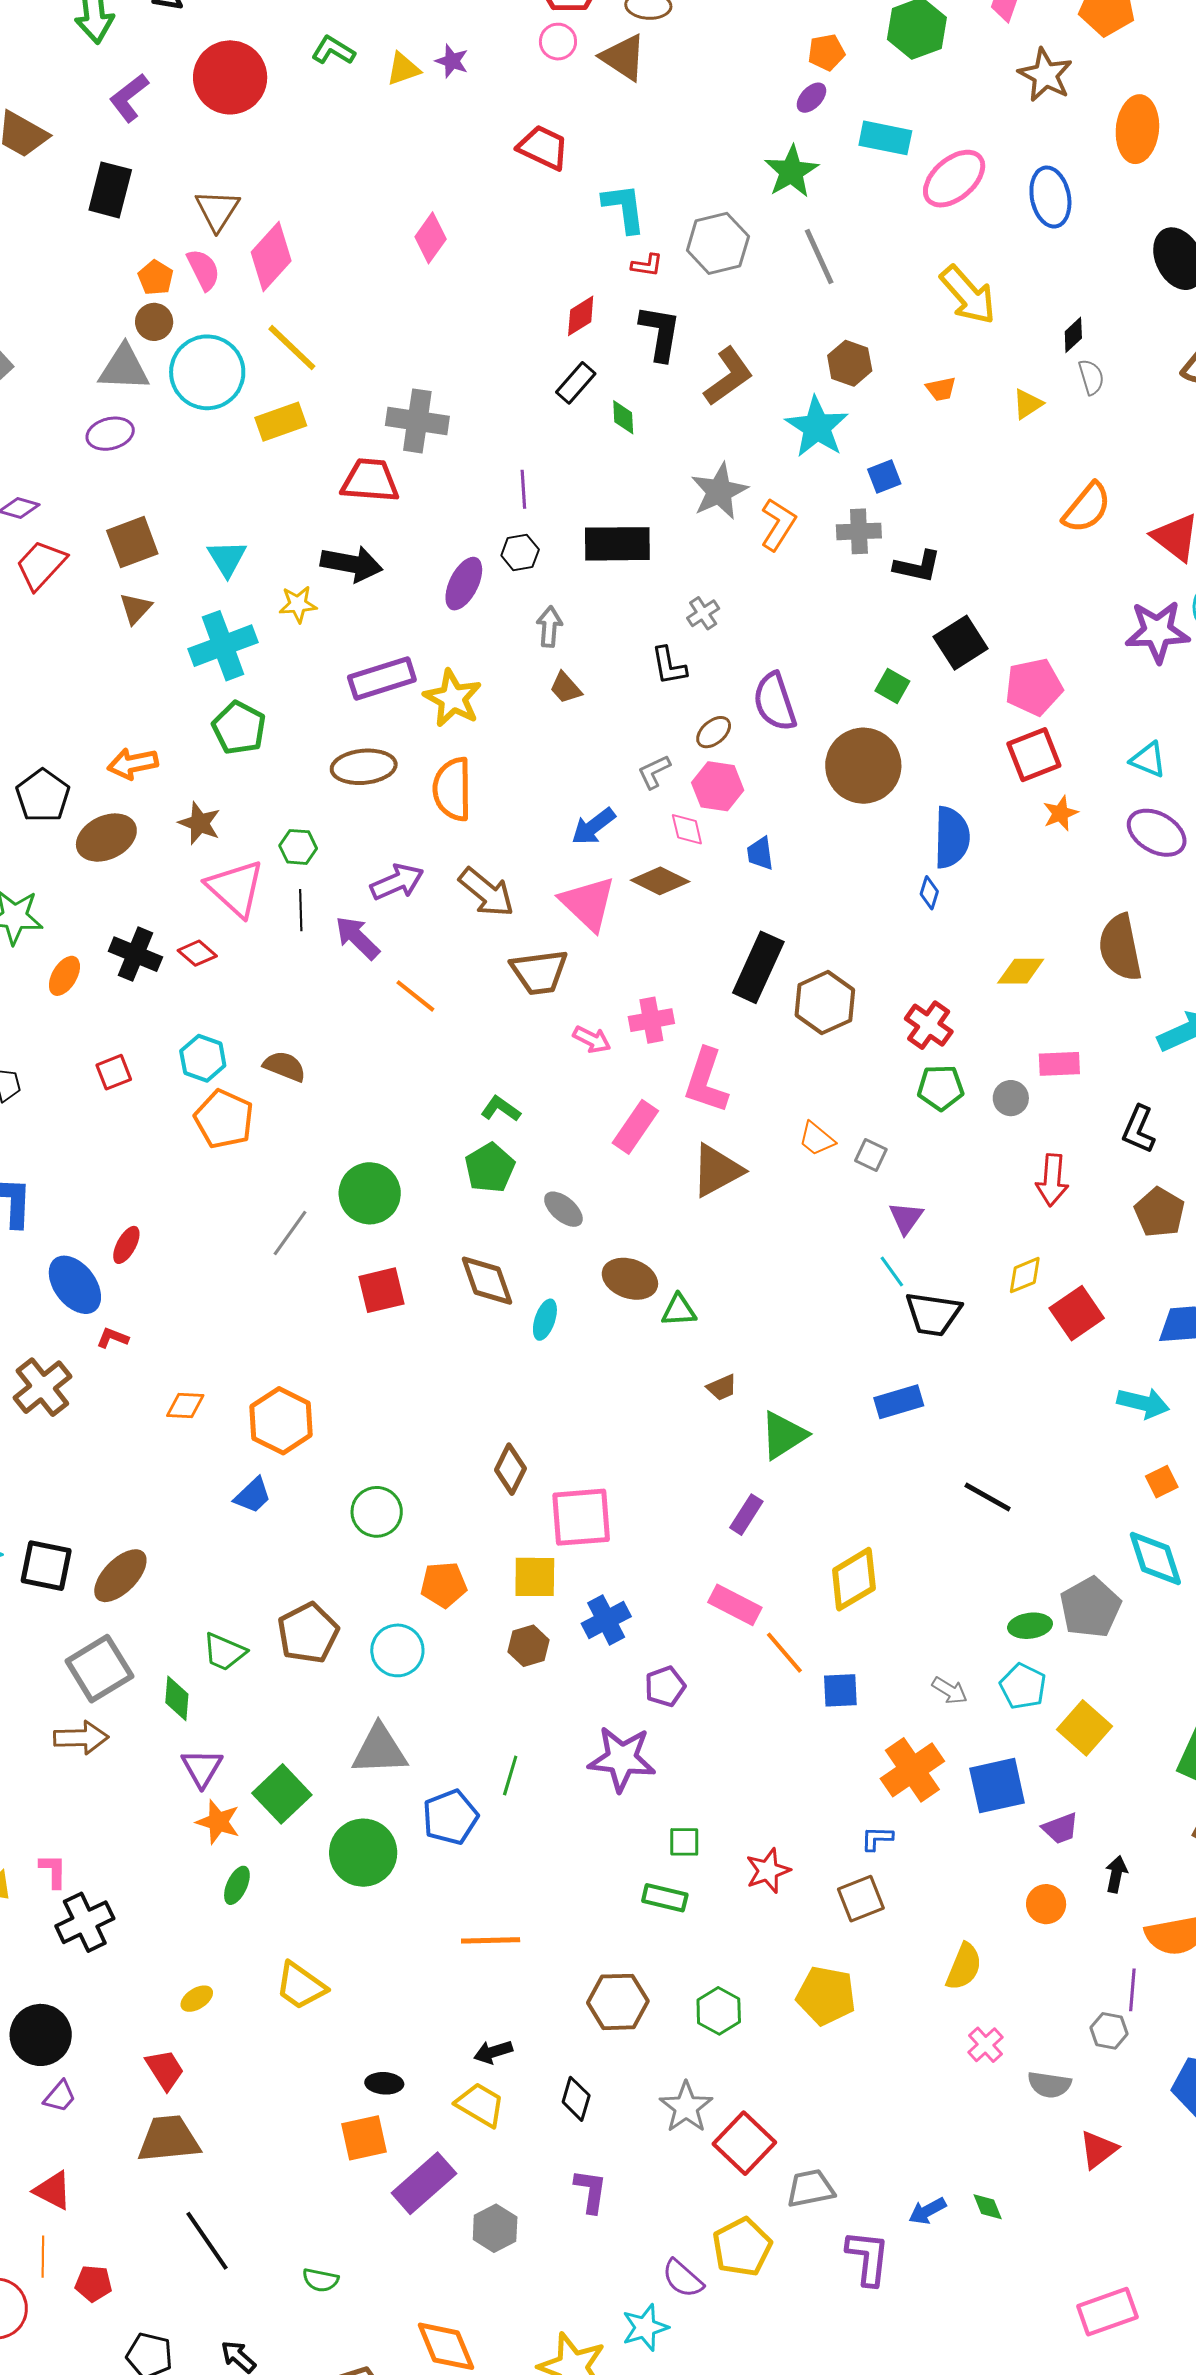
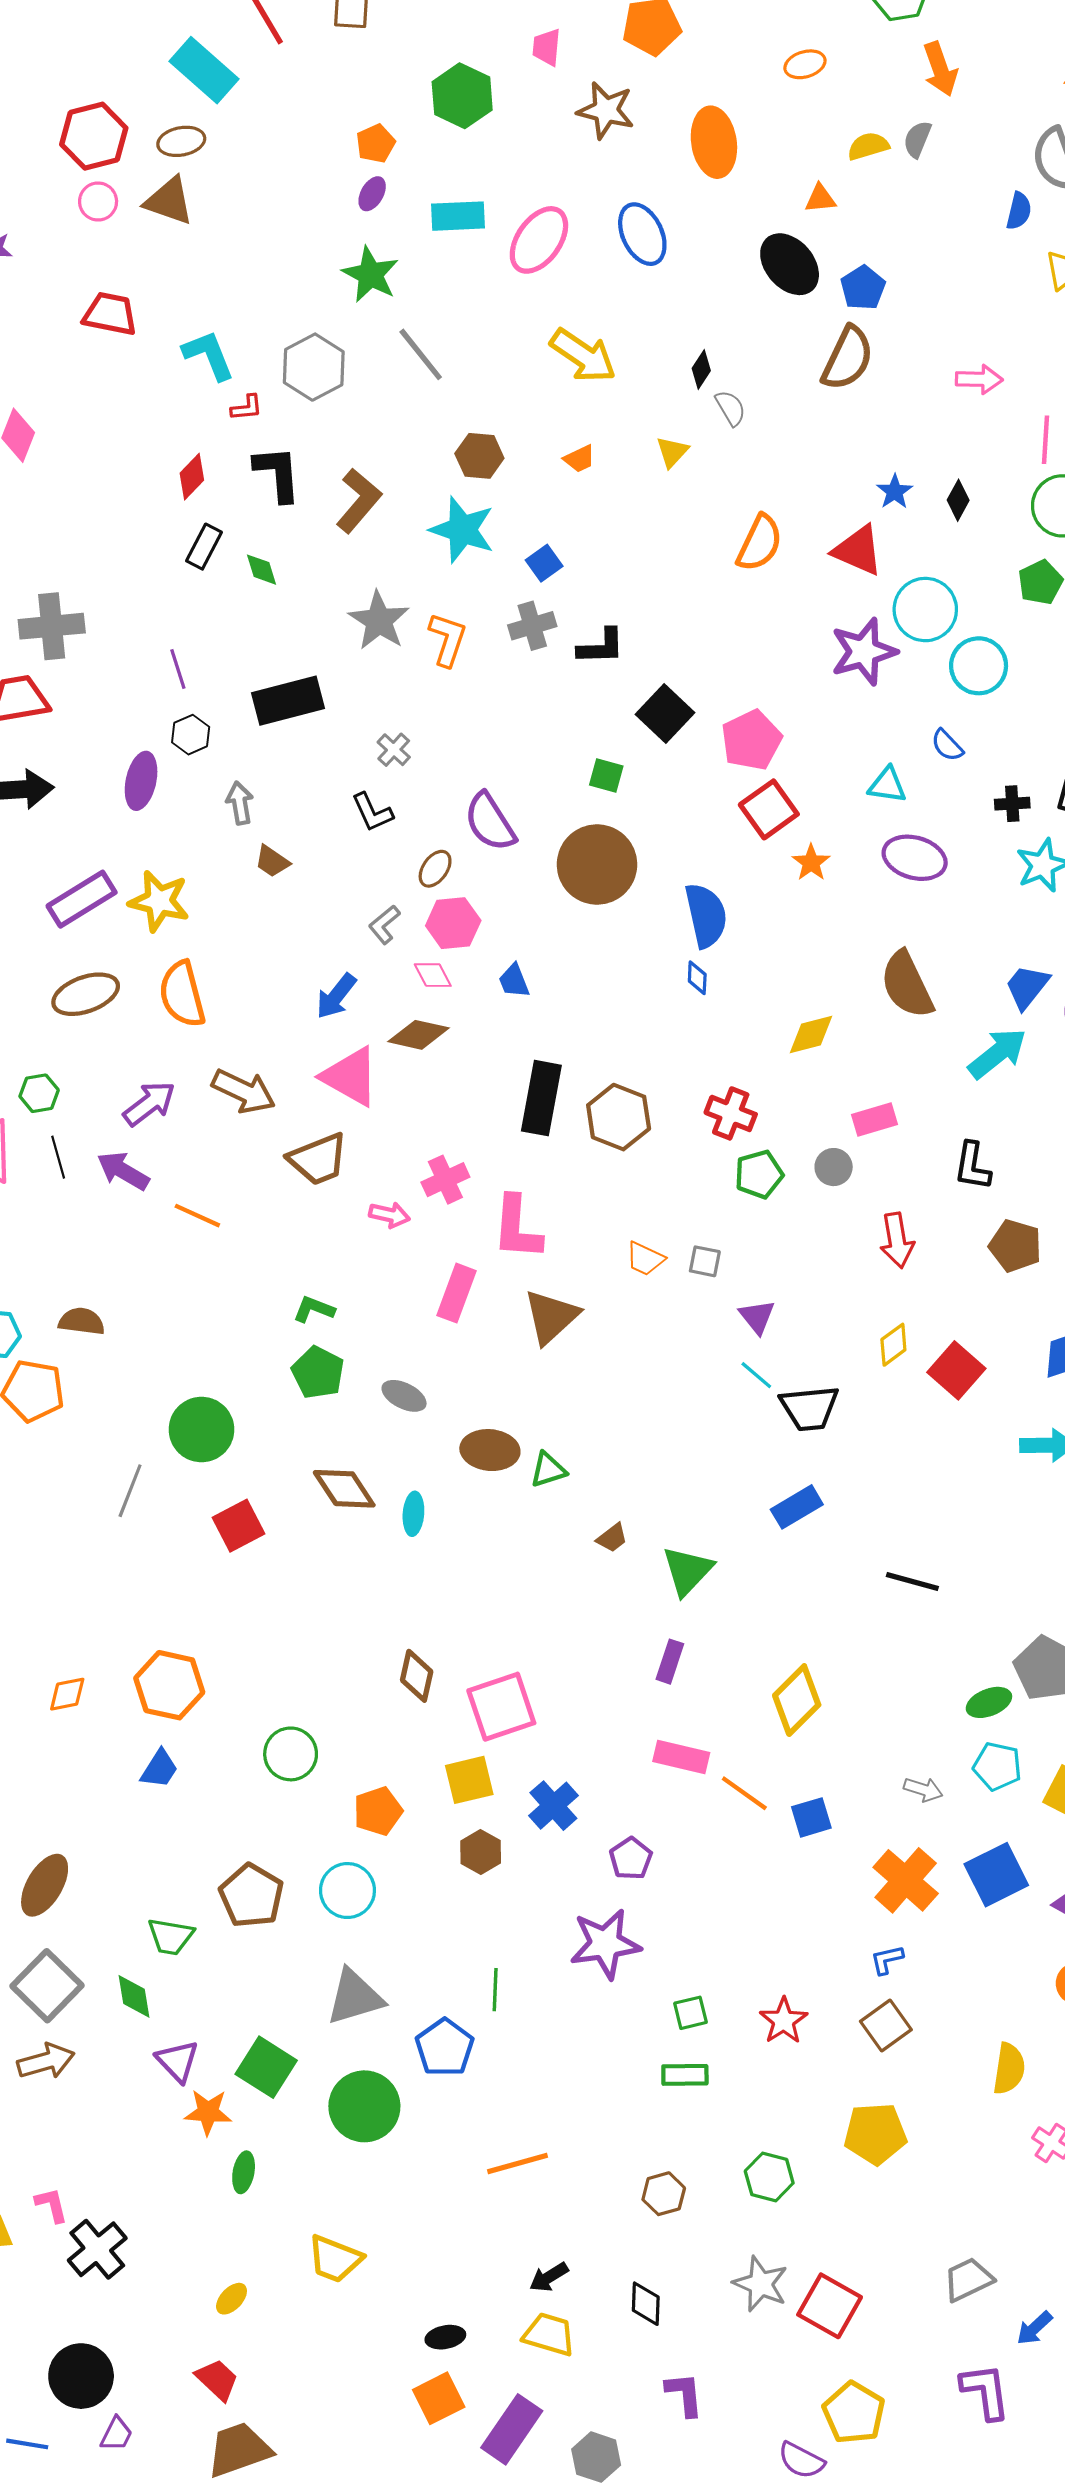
brown hexagon: (618, 2002) -> (664, 2194), size x0.7
gray trapezoid: (810, 2188) -> (968, 2280), moved

